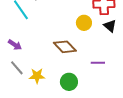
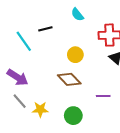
yellow circle: (84, 23) -> (75, 55), moved
purple arrow: (15, 45) -> (18, 77), size x1.5

